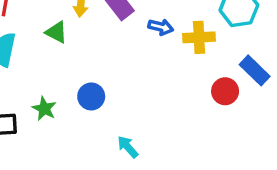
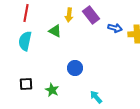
green star: (44, 109) -> (52, 90), moved

